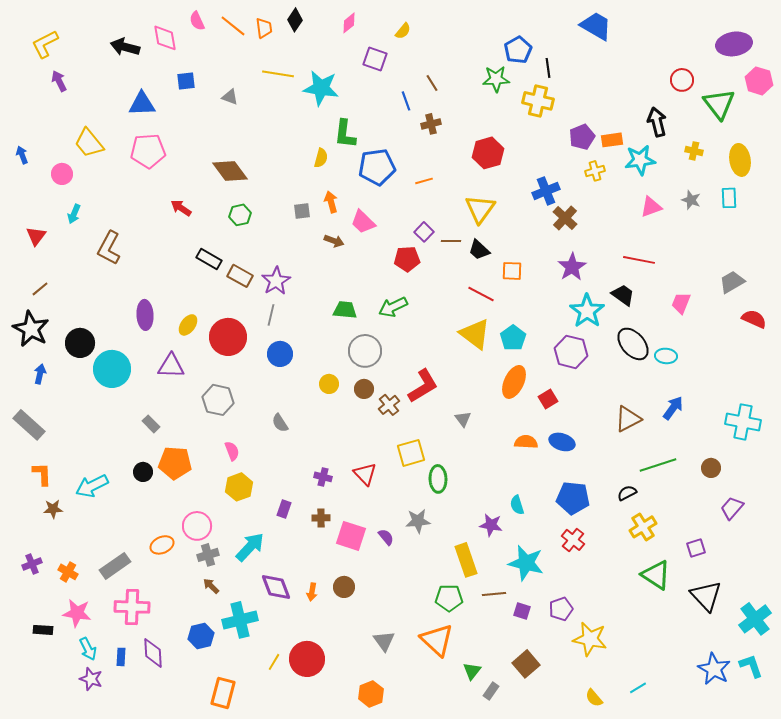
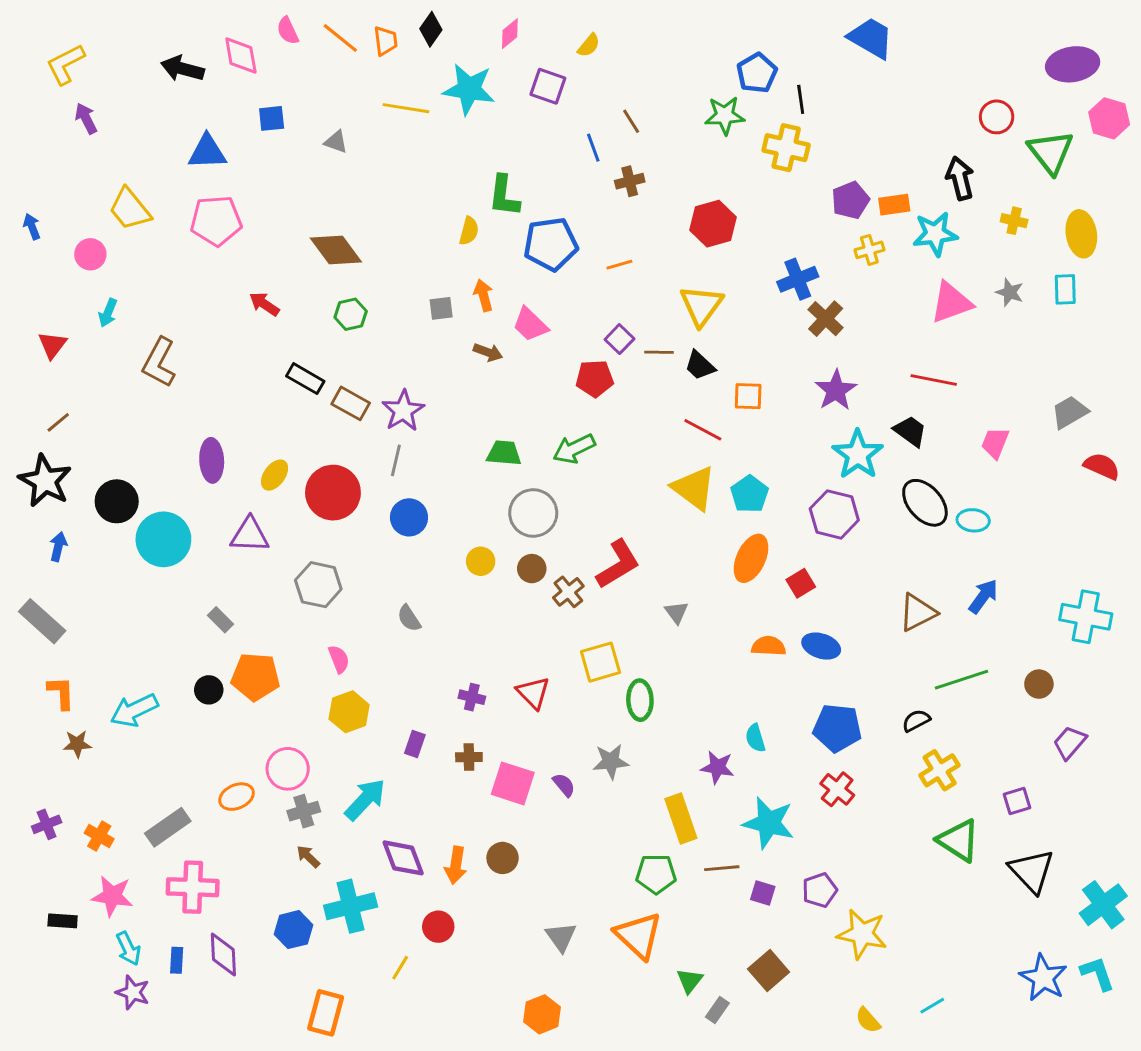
cyan star: (321, 88) -> (469, 89), moved
pink triangle: (651, 207) -> (951, 303), size x1.4
orange arrow: (312, 592) -> (456, 865), size x1.4
red circle: (307, 659) -> (438, 927), moved, size x0.6

